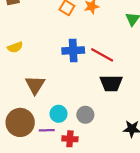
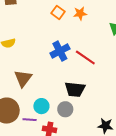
blue cross: (73, 51) -> (60, 51), turned -30
black trapezoid: (111, 83) -> (75, 89), moved

